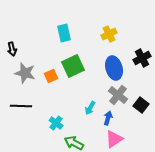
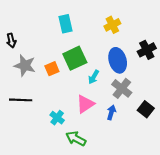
black square: (141, 105) -> (146, 109), moved
cyan arrow: (90, 108) -> (94, 77), moved
pink triangle: (114, 139) -> (85, 104), moved

